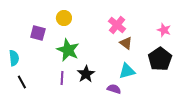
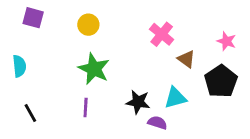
purple square: (38, 33) -> (33, 18), moved
brown triangle: (126, 43) -> (186, 59), moved
cyan semicircle: (14, 58) -> (19, 66), moved
black star: (86, 74) -> (138, 102), moved, turned -30

